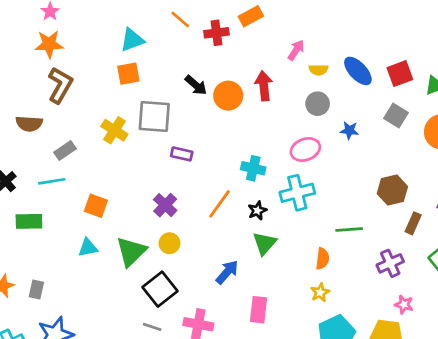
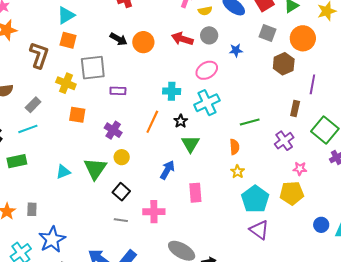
orange square: (128, 74) -> (68, 40), turned 36
brown L-shape: (60, 85) -> (39, 55), moved
red arrow: (264, 86) -> (182, 39), moved, turned -55
brown hexagon: (392, 190) -> (284, 64), moved
orange square: (96, 206) -> (77, 115), moved
black square: (160, 289) -> (121, 192), size x0.7

